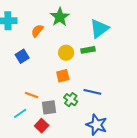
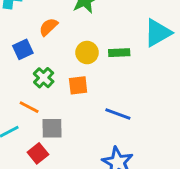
cyan triangle: (99, 29) -> (158, 33), moved
orange semicircle: (37, 31) -> (48, 27), moved
green cross: (71, 100) -> (44, 78), moved

